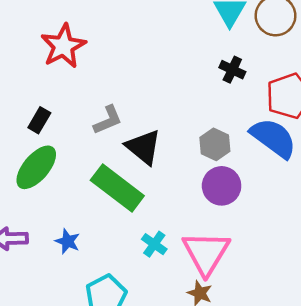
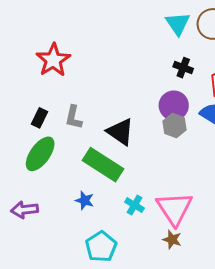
gray L-shape: (108, 120) -> (74, 117), moved, turned 130
purple circle: (222, 186) -> (174, 106), moved
blue star: (68, 241) -> (85, 200), moved

